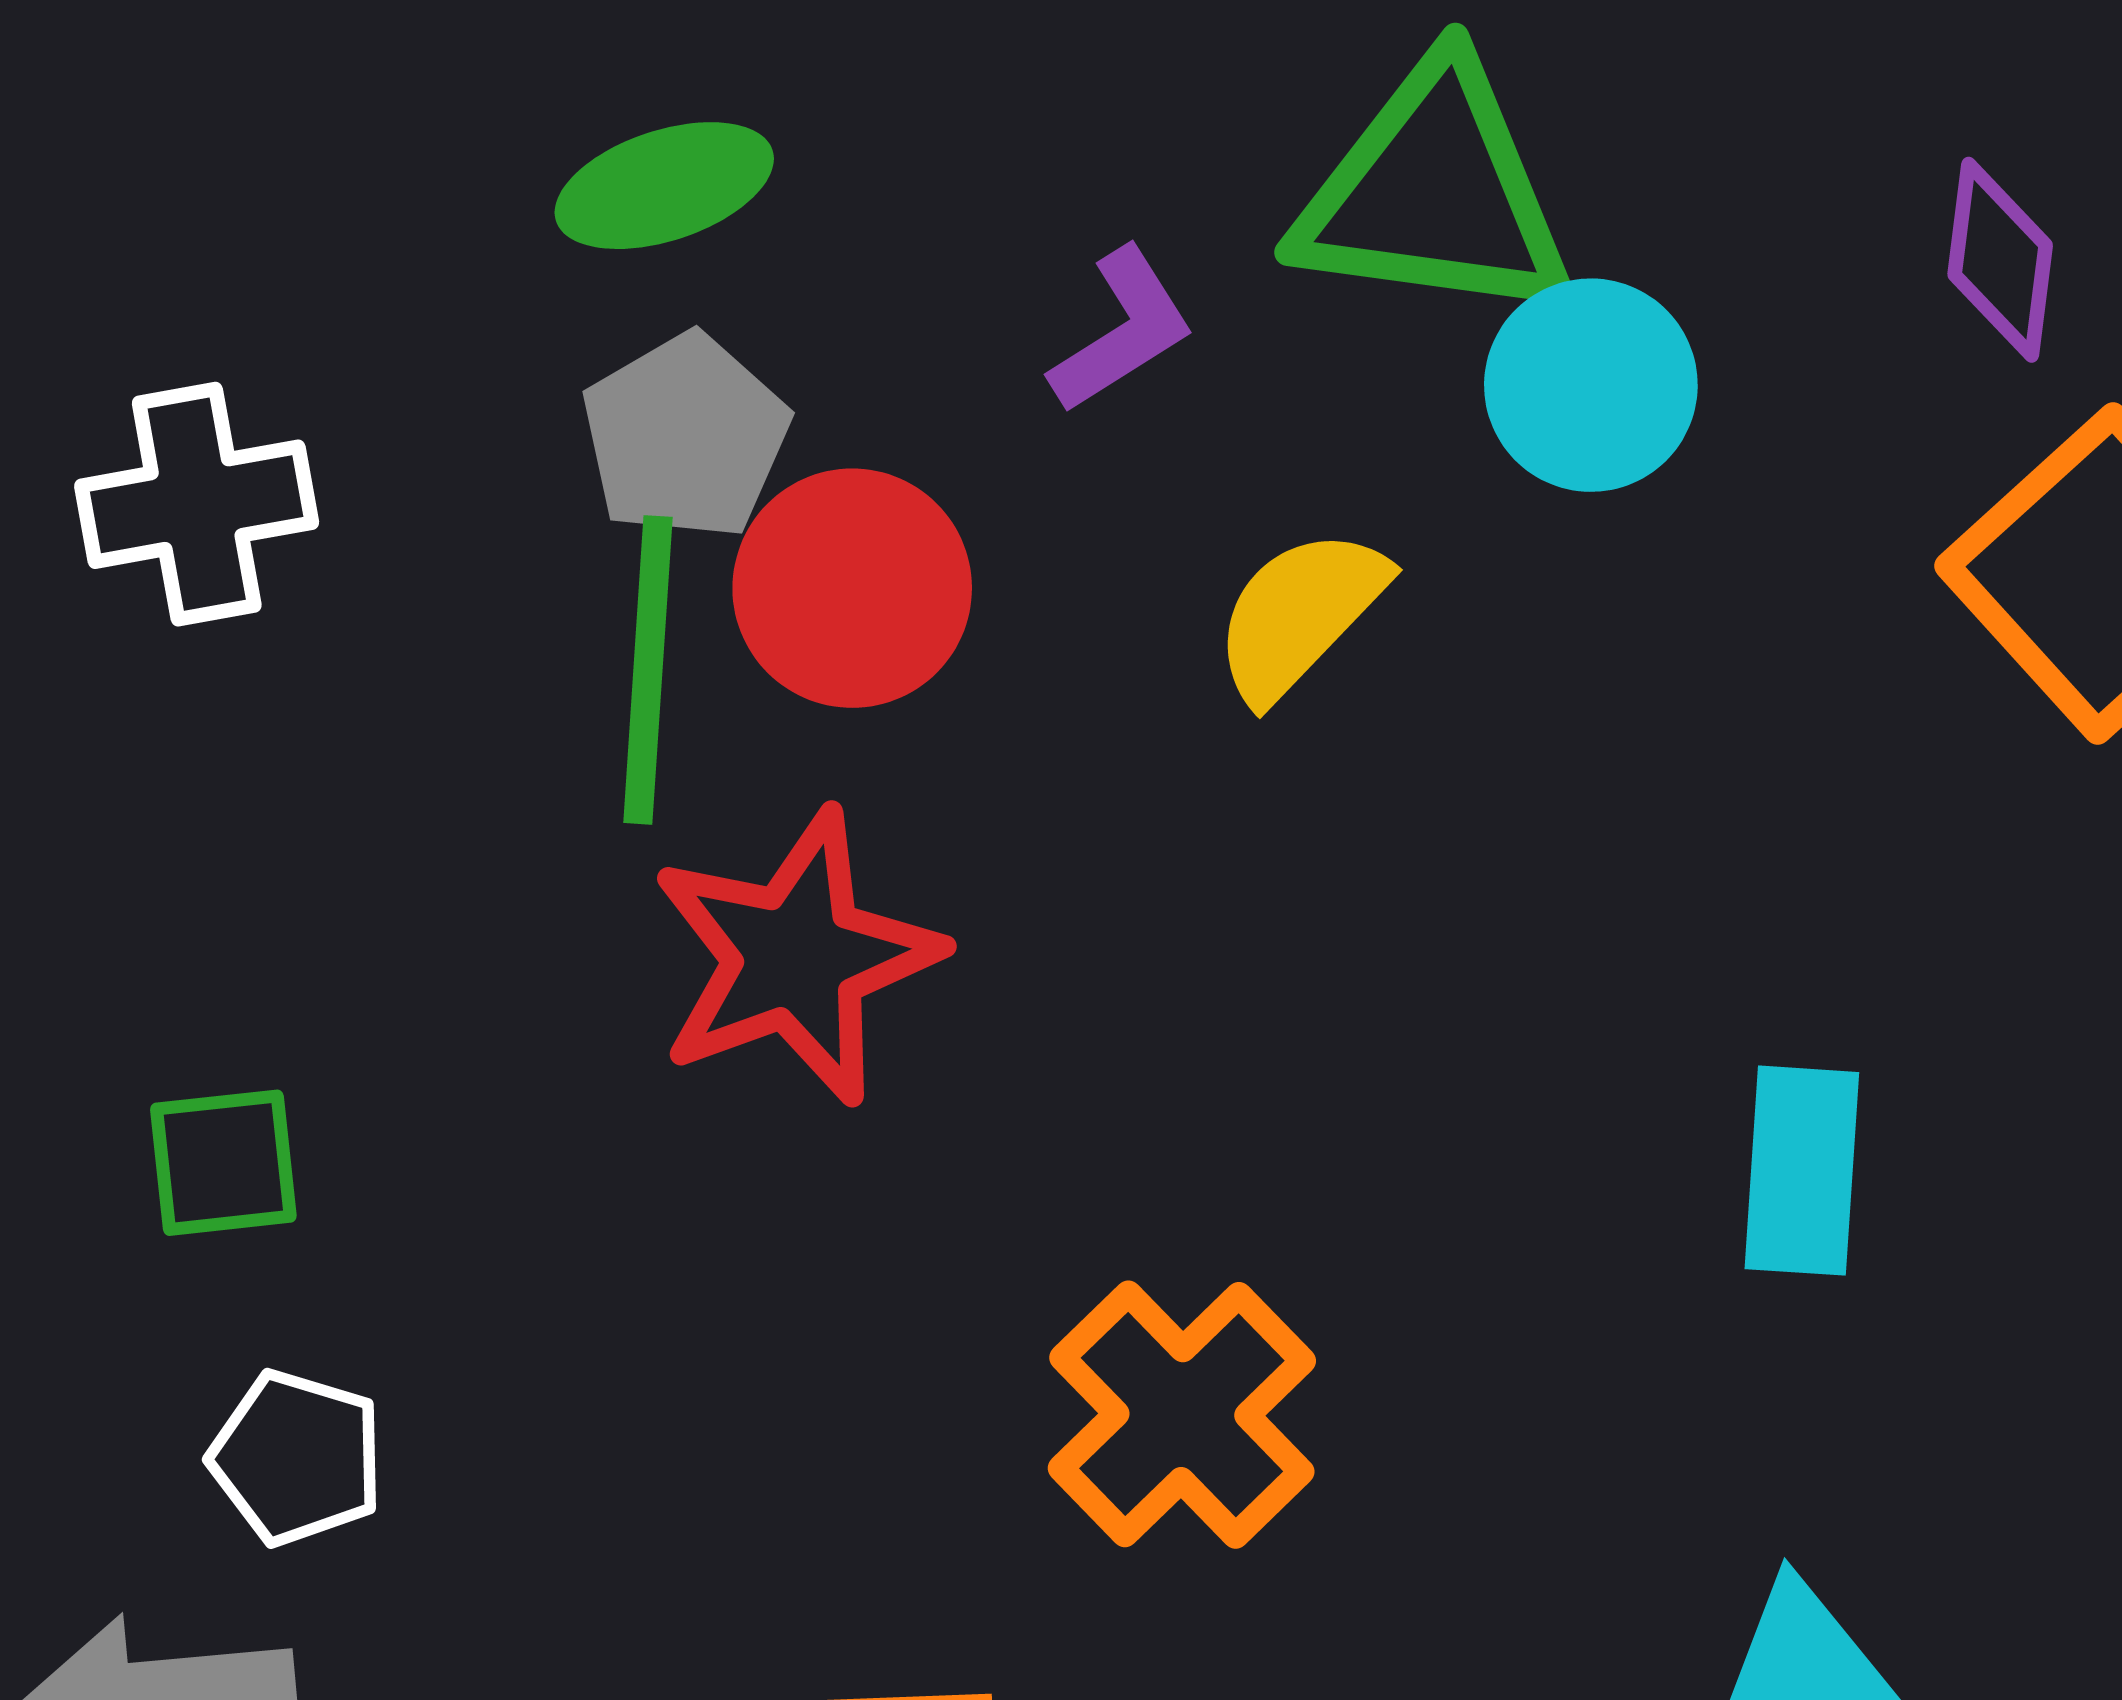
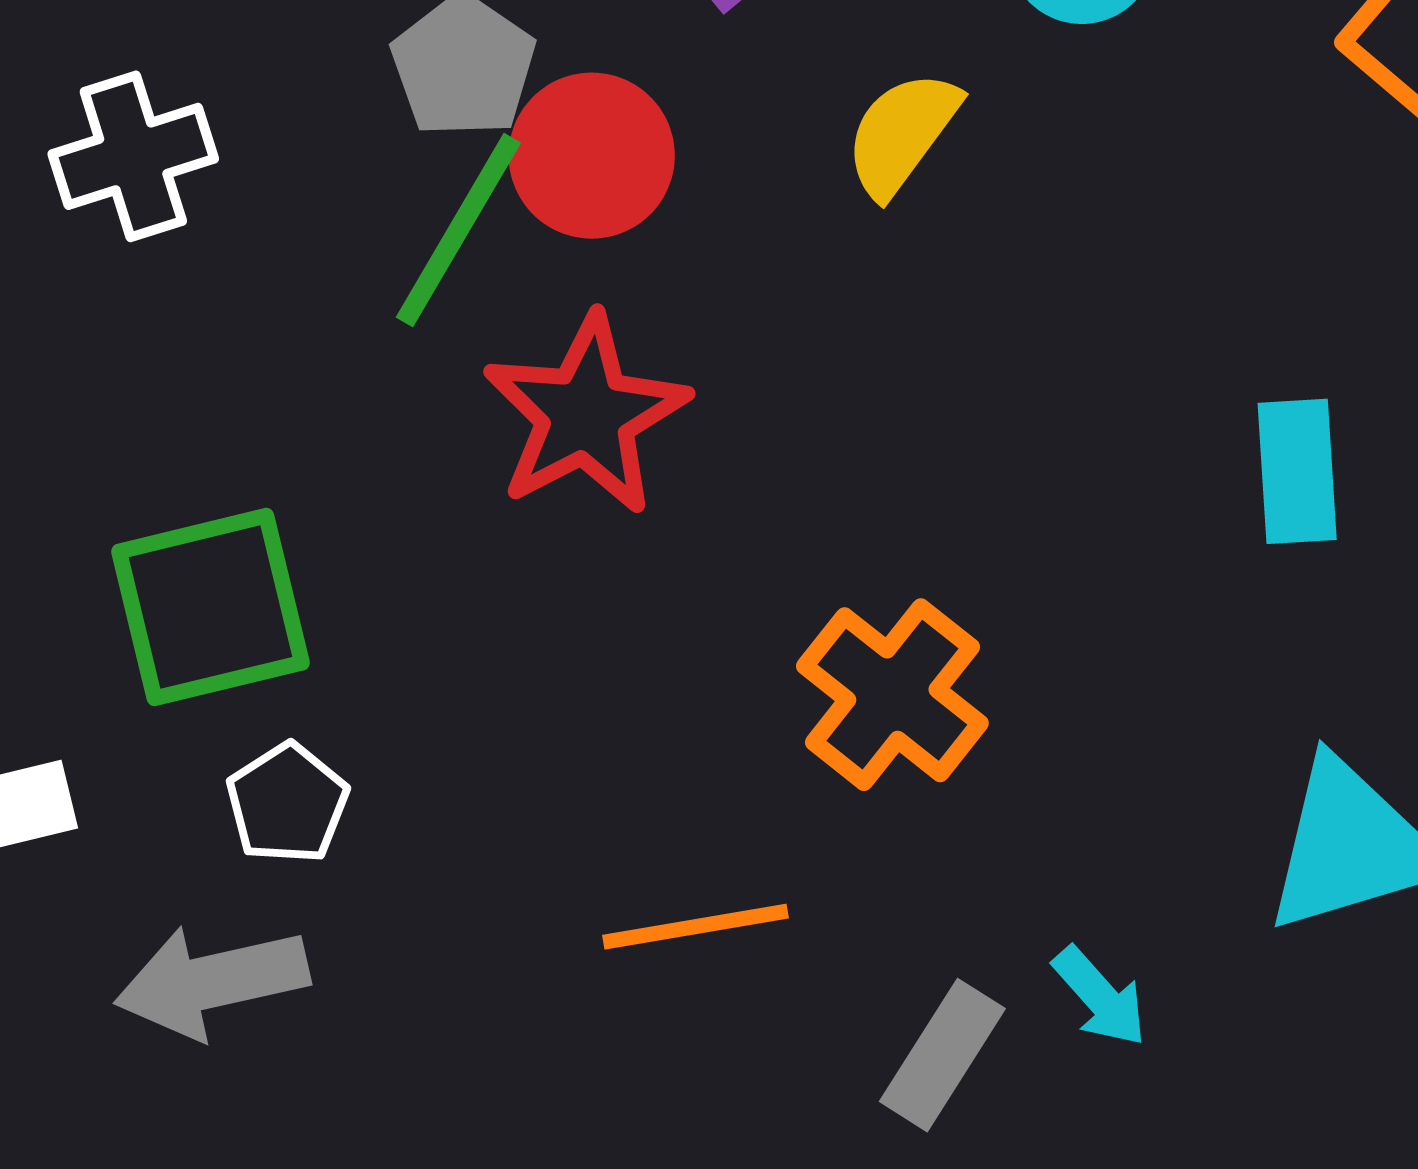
green line: (648, 670) -> (458, 230), turned 34
green square: (223, 1163) -> (210, 607), size x1.8
white pentagon: (297, 1458) -> (287, 803), turned 30

